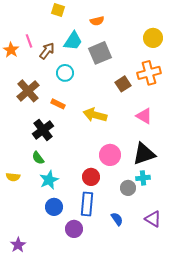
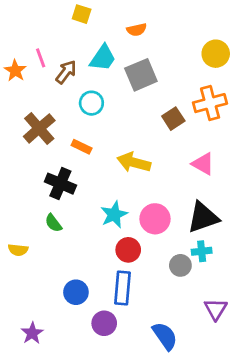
black cross: (43, 130) -> (60, 184), turned -30
cyan star: (49, 180) -> (114, 215), moved
blue semicircle: (117, 219) -> (165, 336), moved, size x1.5
purple triangle: (153, 219) -> (216, 309), turned 30
purple star: (18, 245) -> (32, 333), moved

